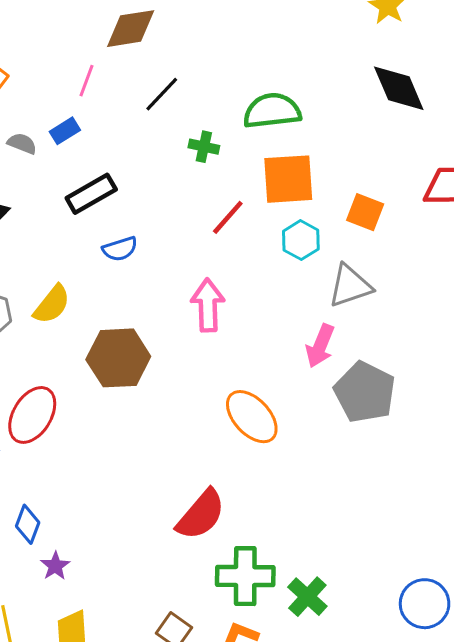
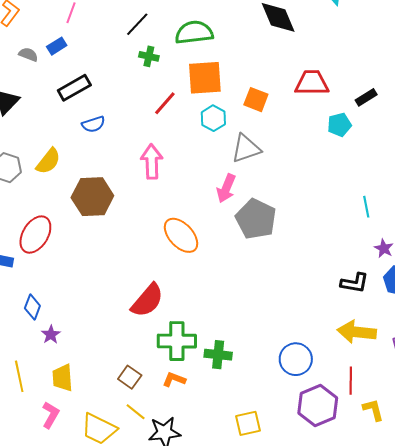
black line: (162, 94) -> (137, 24), moved
green cross: (307, 597) -> (218, 355), turned -36

